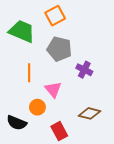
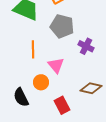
black semicircle: (17, 123) -> (21, 97), turned 42

